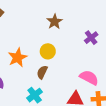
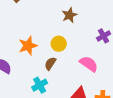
pink semicircle: (89, 78) -> (89, 64), moved

